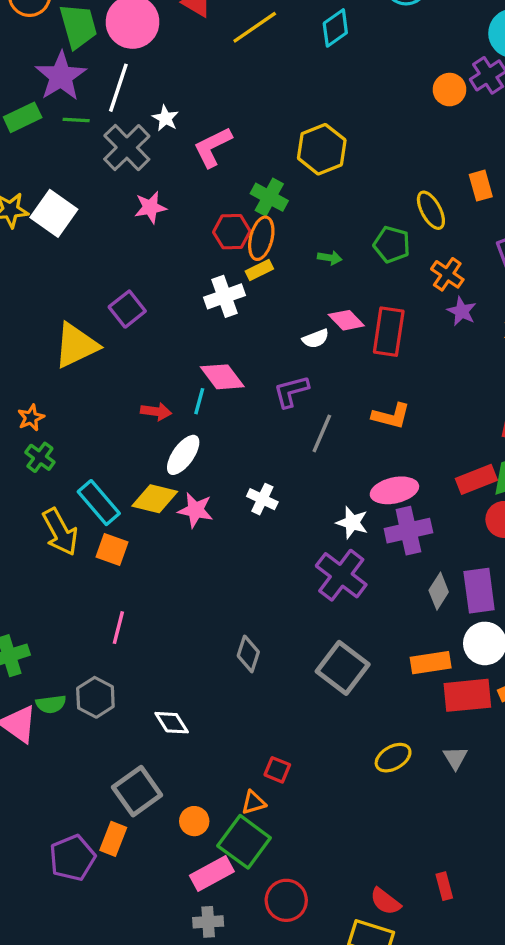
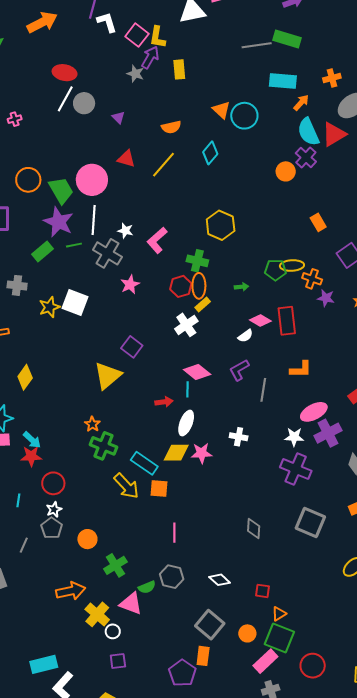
yellow ellipse: (431, 210) -> (292, 266), moved, turned -50
green cross: (40, 457) -> (104, 446), size x1.5
red square: (277, 770) -> (263, 591), moved

